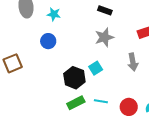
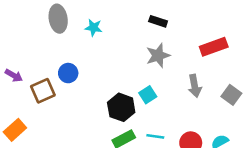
blue circle: (48, 41) -> (68, 73), moved

